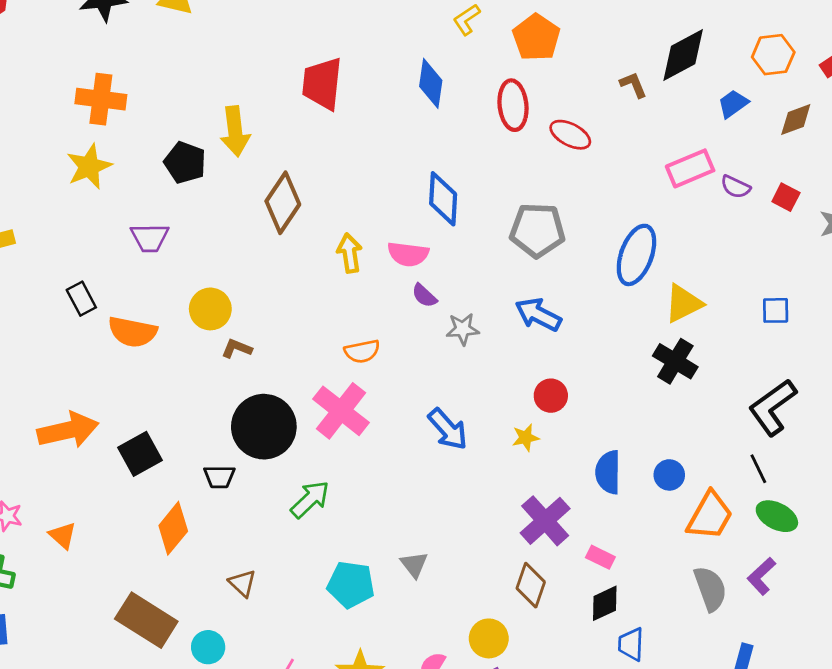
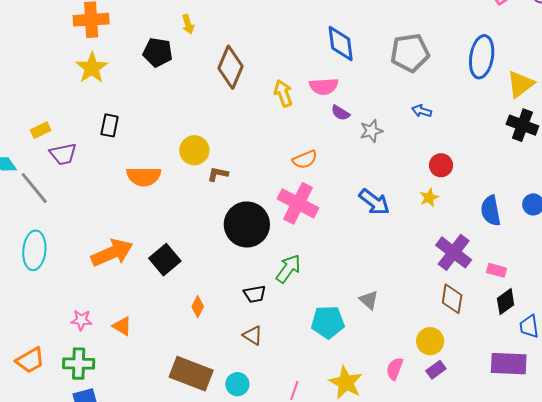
yellow arrow: (235, 131) -> (188, 24), size x0.6
purple trapezoid: (150, 238) -> (63, 154), moved
black rectangle: (81, 299) -> (110, 125), moved, turned 50
blue arrow: (538, 315) -> (422, 111), size x0.6
black trapezoid: (219, 477) -> (255, 294), moved
orange diamond: (173, 528) -> (198, 307), size x0.6

